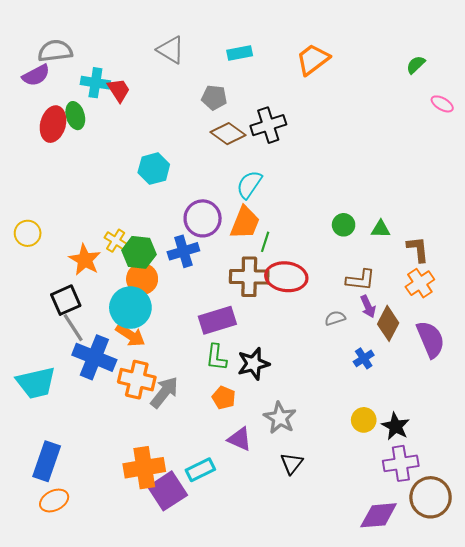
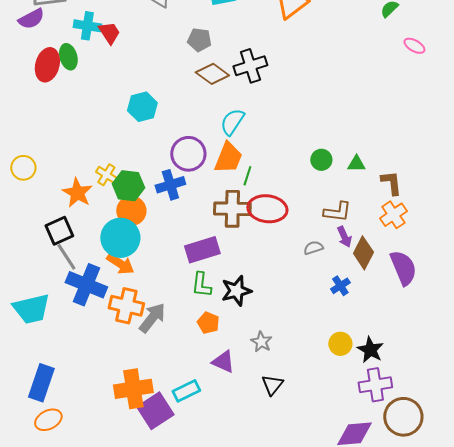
gray star: (280, 418) -> (261, 342), size x0.7

